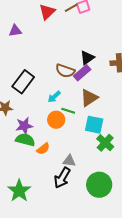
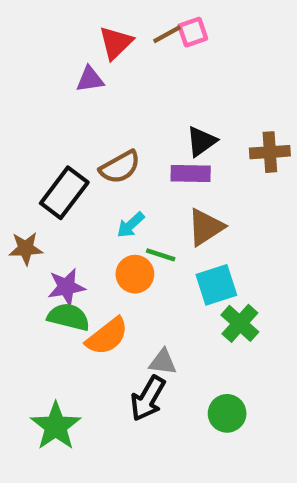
purple triangle: (15, 31) -> (90, 79), moved
brown semicircle: (65, 71) -> (120, 167), moved, turned -48
purple rectangle: (82, 73) -> (191, 173), turned 42
cyan square: (94, 125) -> (216, 285), turned -30
orange semicircle: (43, 149) -> (107, 336), size x1.5
green circle: (99, 185) -> (227, 413), size x0.7

